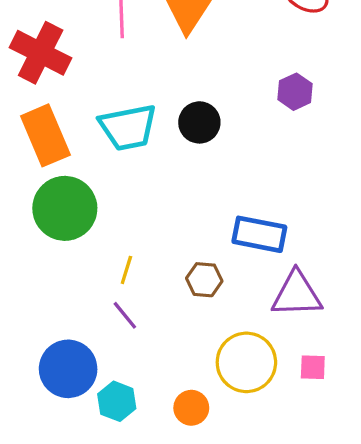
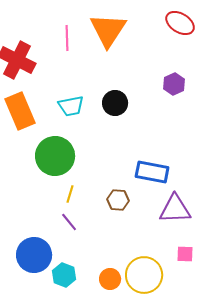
cyan trapezoid: (128, 127) -> (71, 106), size x0.7
green circle: (65, 208) -> (55, 156), moved
yellow circle: (246, 362) -> (144, 275), moved

